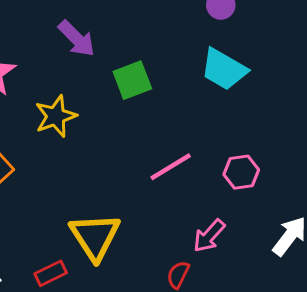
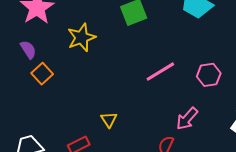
yellow triangle: (95, 237) -> (109, 120), size x0.5

